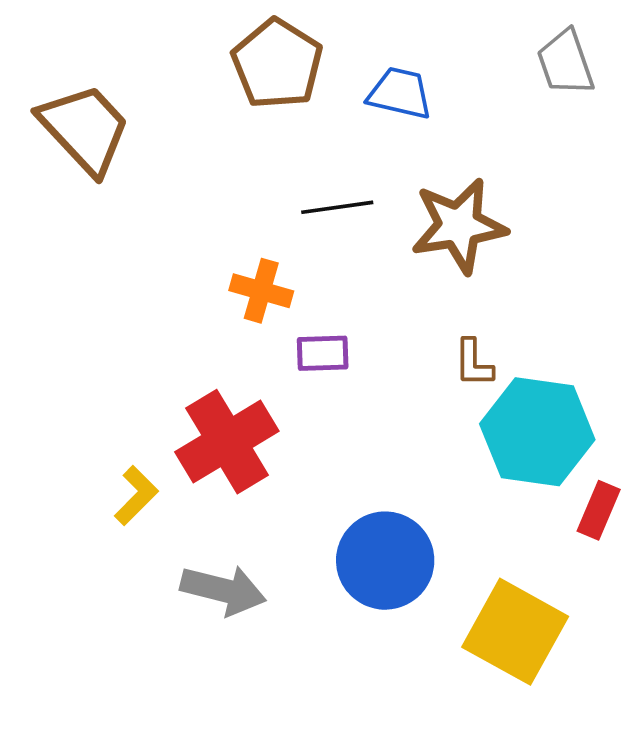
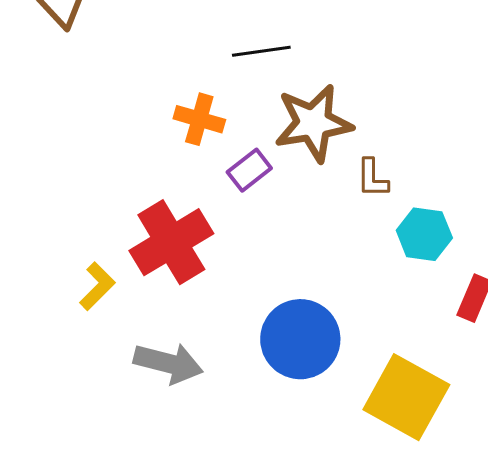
brown star: (459, 226) -> (313, 123), moved
purple rectangle: (323, 353) -> (249, 170), turned -36
cyan hexagon: (537, 432) -> (424, 234), size x0.6

